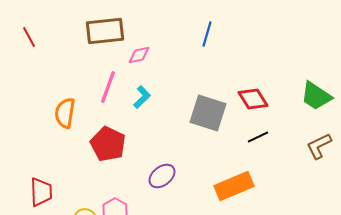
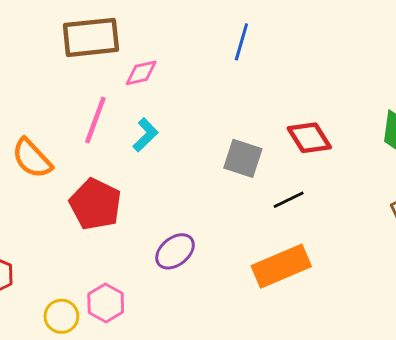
orange semicircle: (65, 113) -> (32, 158), turned -52
gray square: (208, 113) -> (243, 158), size x0.7
black line: (258, 137) -> (289, 200), moved

